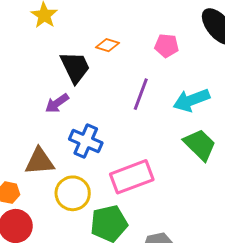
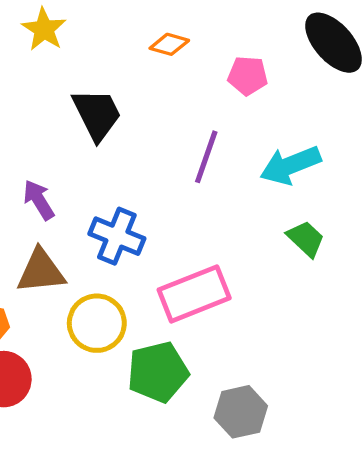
orange diamond: (108, 45) -> (169, 44), moved
purple arrow: (57, 103) -> (39, 200), moved, turned 95
green trapezoid: (200, 145) -> (306, 239), size x0.7

